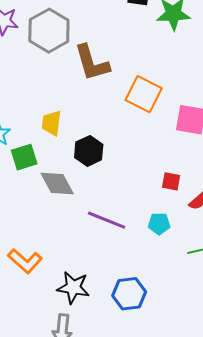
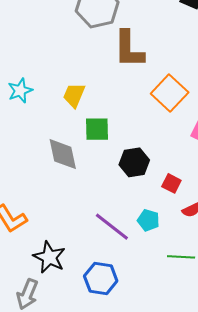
black hexagon: (89, 151) -> (134, 162), moved
green square: (24, 157) -> (97, 129), moved
purple line: (107, 220) -> (112, 227), moved

